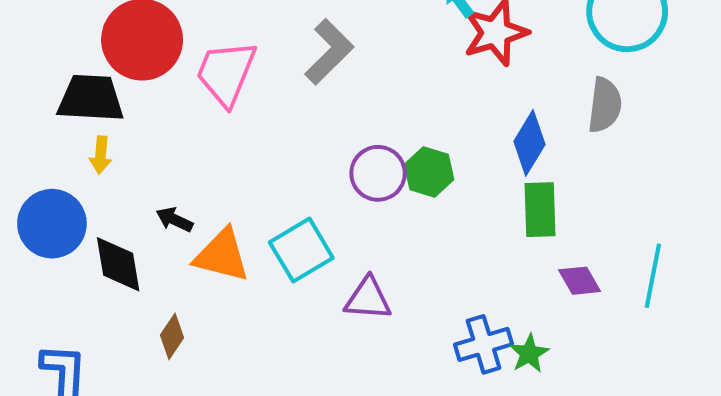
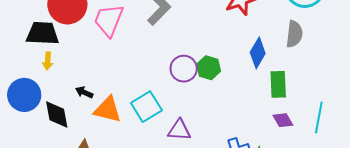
green rectangle: (540, 210) -> (278, 84), moved

